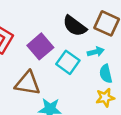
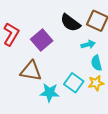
cyan square: (68, 62) -> (74, 83), moved

